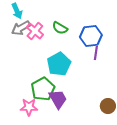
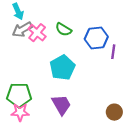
purple line: (96, 53) -> (113, 52), moved
green pentagon: (43, 89) -> (19, 95), moved, turned 30
pink star: (29, 107) -> (20, 112), moved

